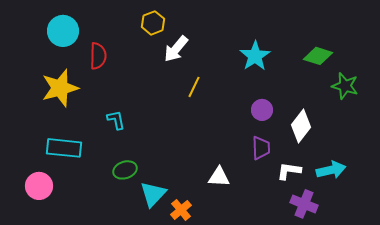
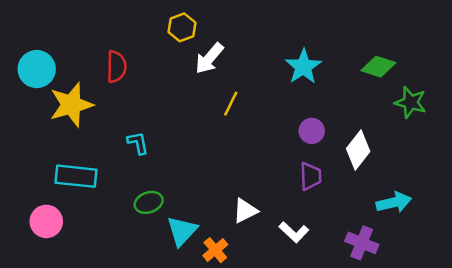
cyan circle: (63, 31) -> (37, 69), moved
white L-shape: (289, 171) -> (294, 232), moved, turned -145
white triangle: (219, 177) -> (245, 211), moved, turned -30

